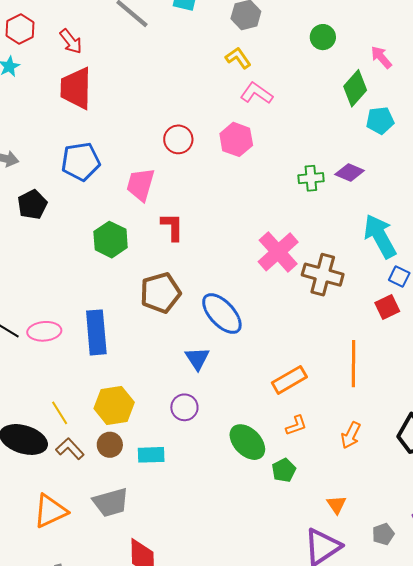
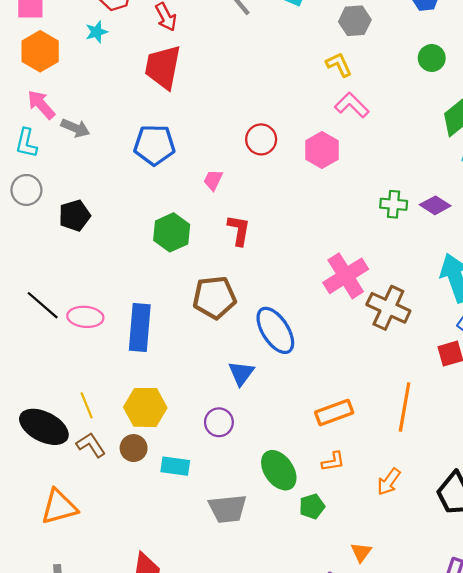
pink trapezoid: (141, 185) -> (213, 180), size x0.6
black pentagon: (32, 204) -> (74, 215), moved
gray trapezoid: (111, 502) -> (228, 509), moved

